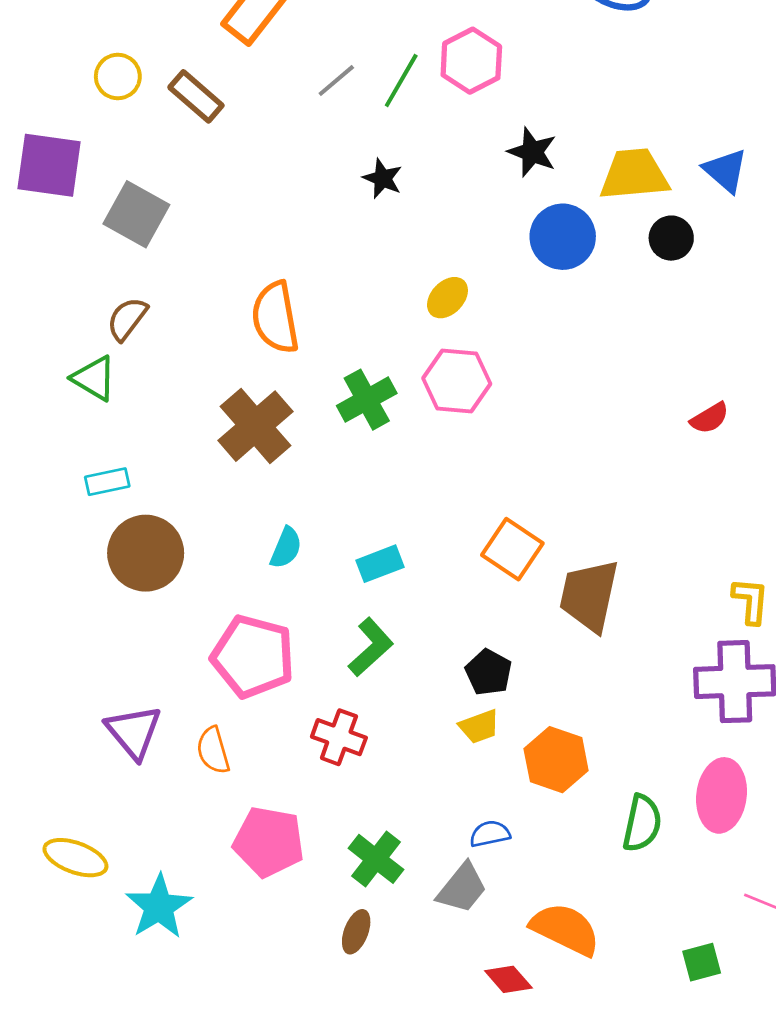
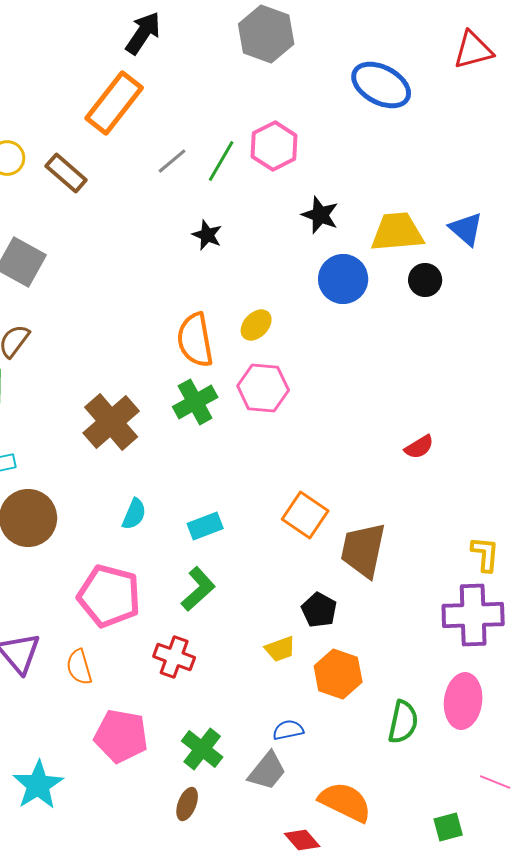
orange semicircle: (275, 317) -> (195, 340), moved
red semicircle: (710, 418) -> (419, 447), moved
black pentagon: (489, 672) -> (319, 610), moved

